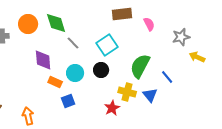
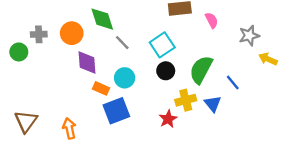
orange circle: (28, 24) -> (72, 33), moved
black circle: (101, 70) -> (166, 71), moved
yellow cross: (127, 92) -> (186, 100), turned -30
blue square: (68, 101) -> (116, 111), size x1.6

